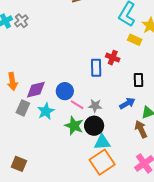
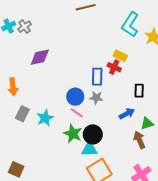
yellow rectangle: (135, 40) -> (120, 56), moved
purple diamond: (36, 90) -> (40, 57), moved
blue circle: (65, 91) -> (75, 97), moved
gray star: (95, 106) -> (96, 98), moved
cyan triangle: (102, 142) -> (89, 149), moved

